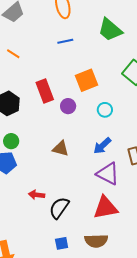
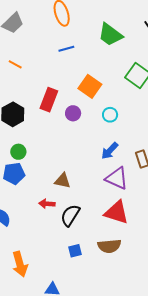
orange square: (87, 80) -> (90, 86), turned -30
red rectangle: (45, 91) -> (49, 100), turned 45
brown triangle: (61, 148) -> (63, 181), moved
red triangle: (105, 208) -> (117, 212), turned 32

